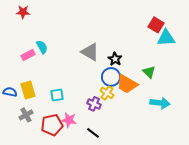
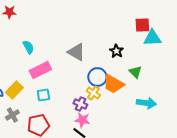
red square: (156, 25) -> (142, 25), turned -35
pink rectangle: (28, 55) -> (40, 70), moved, size x1.5
black star: (115, 59) -> (116, 51), moved
yellow rectangle: (28, 90) -> (14, 90), turned 60
pink star: (69, 120) -> (82, 120), moved

